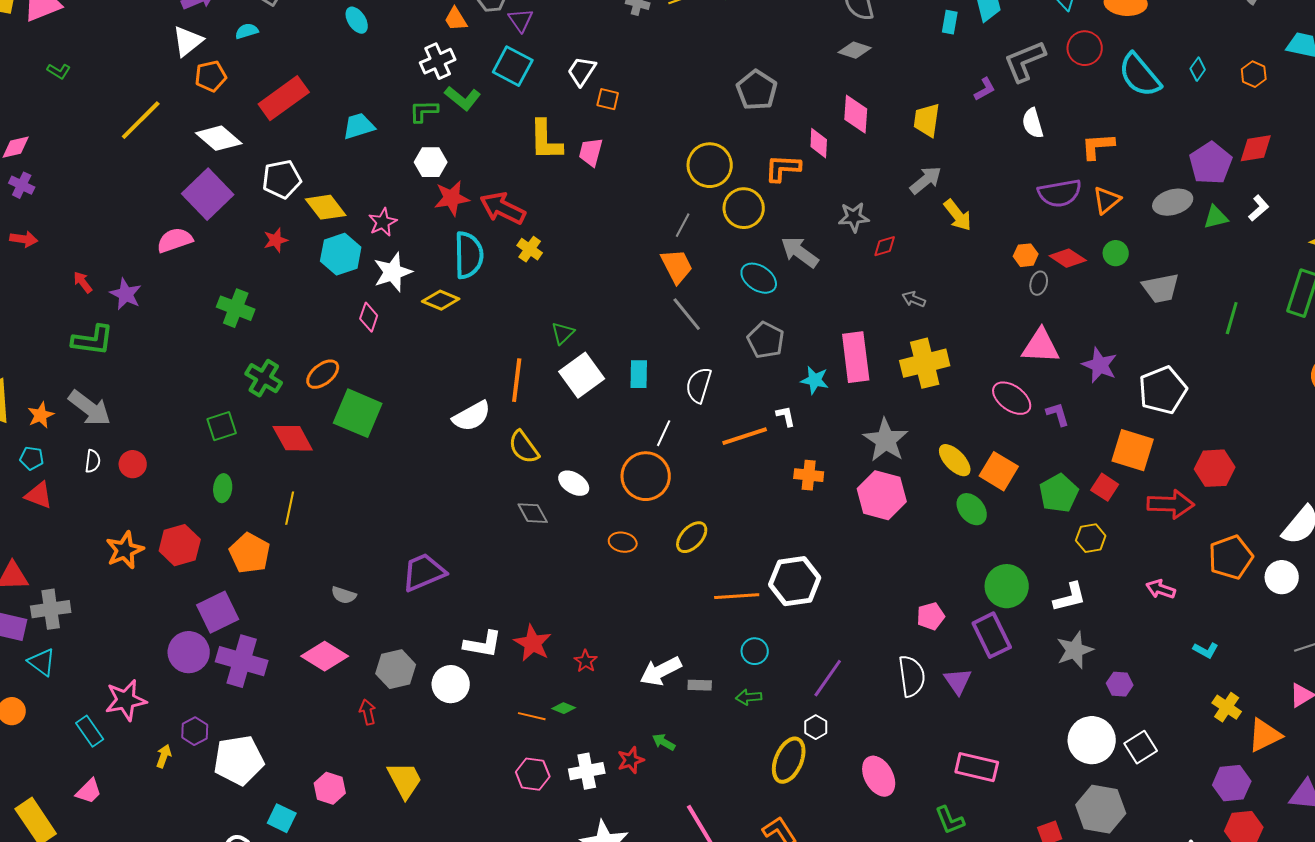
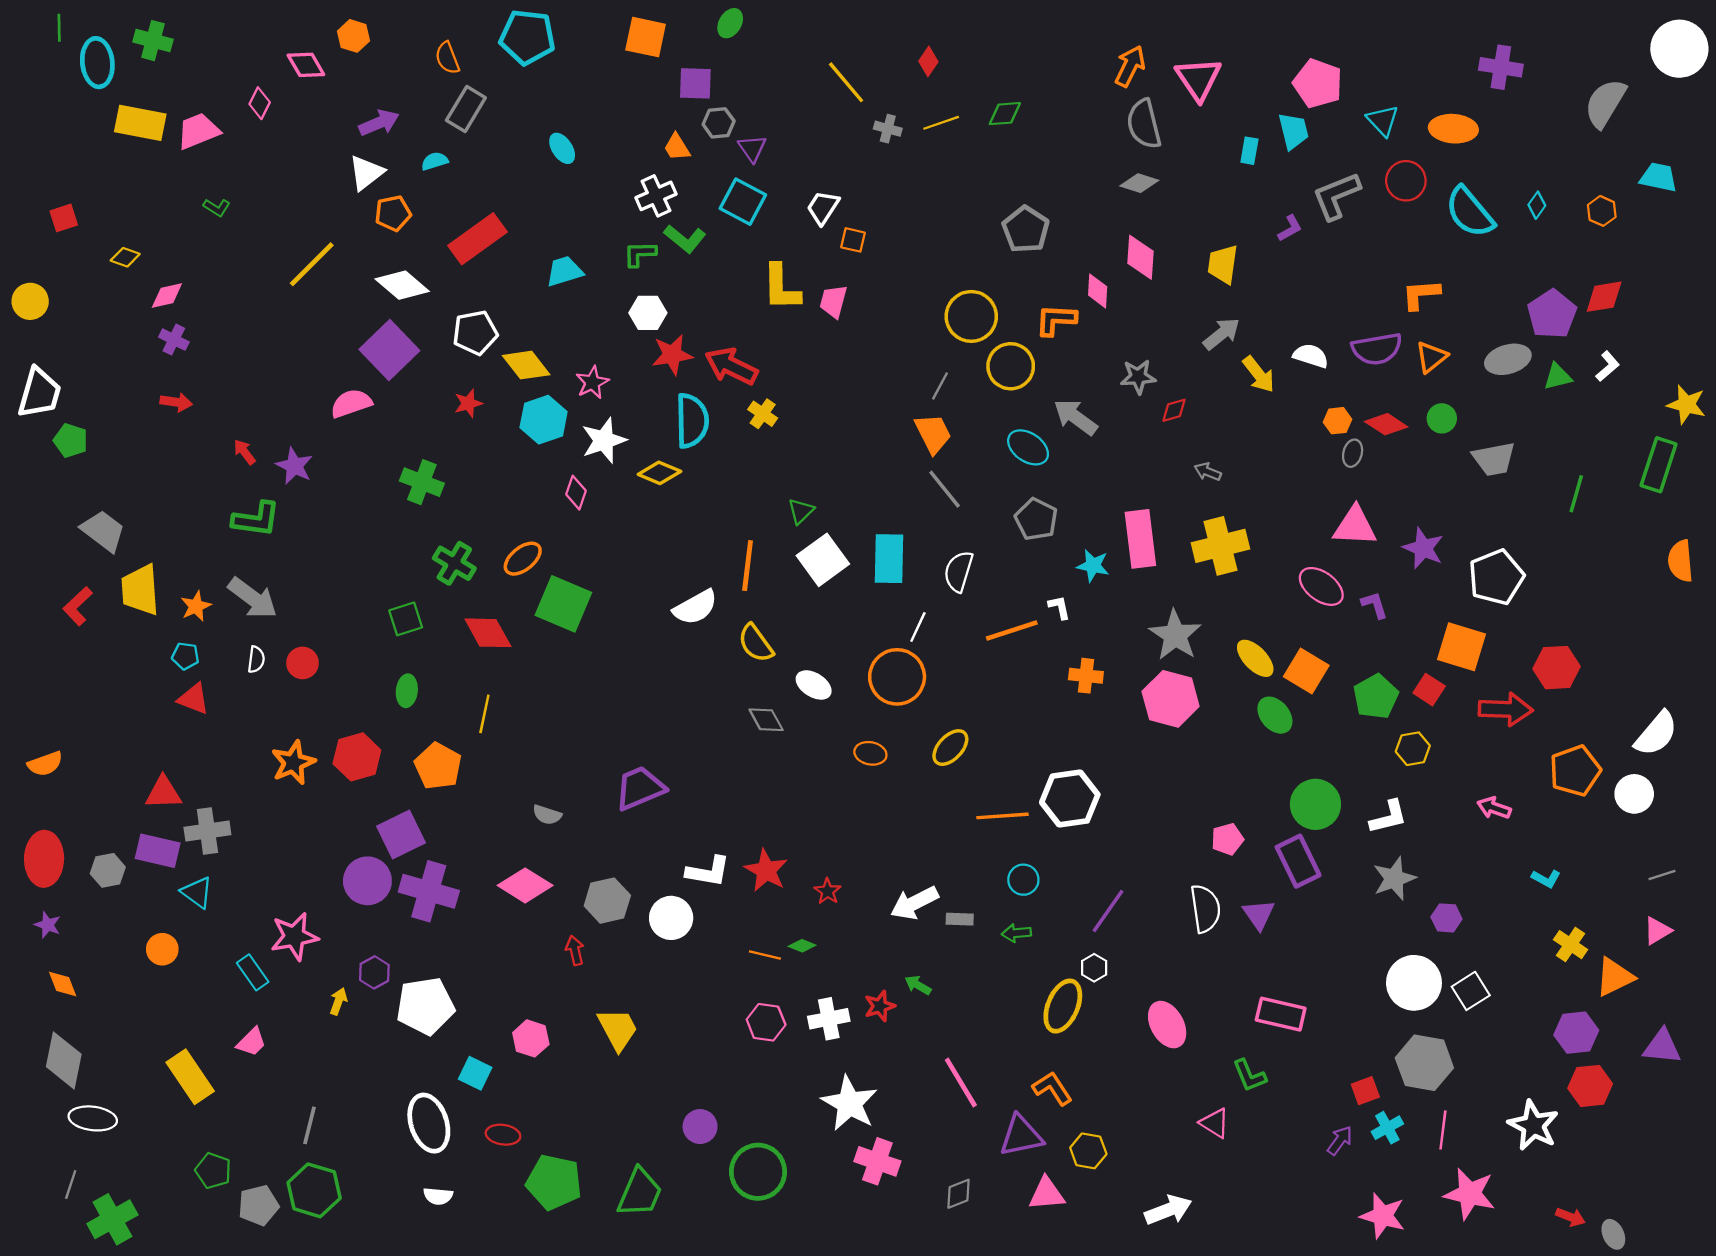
white semicircle: (1033, 123) -> (1311, 356), moved, turned 124
cyan rectangle: (639, 374) -> (889, 559), size x1.5

